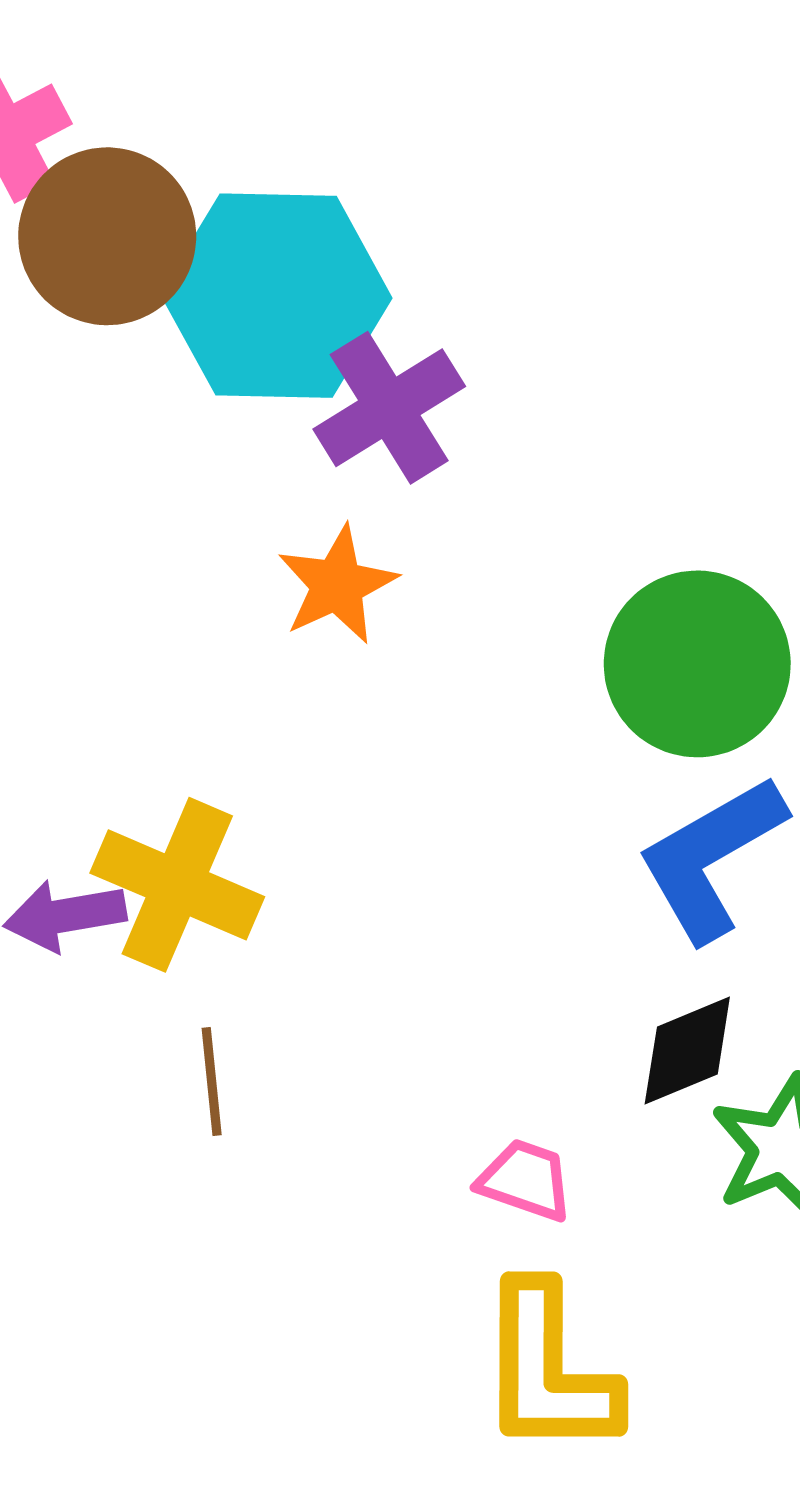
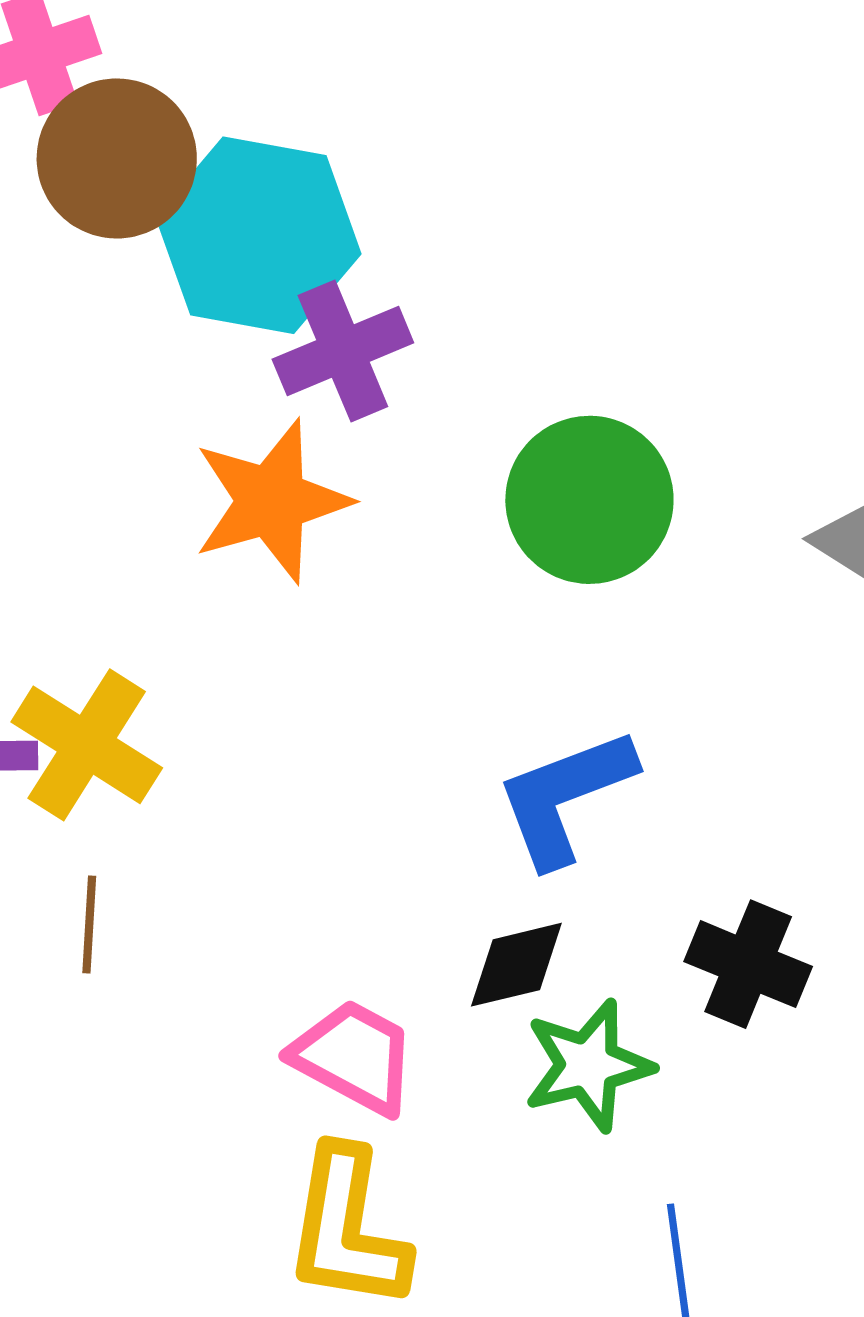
orange star: (337, 585) -> (271, 501), size x1.5
green circle: (697, 664) -> (589, 500), moved
pink trapezoid: (525, 1180) -> (354, 1057), size x1.5

